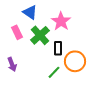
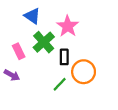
pink rectangle: (17, 32) -> (19, 51), moved
purple arrow: (12, 64) -> (12, 75), turned -40

